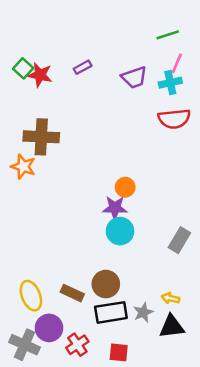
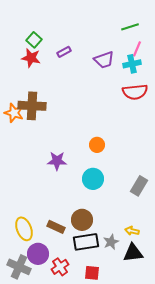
green square: (23, 68) -> (34, 40), moved
orange star: (23, 167) -> (14, 113), moved
purple star: (115, 208) -> (57, 161), moved

